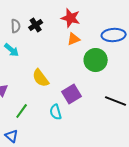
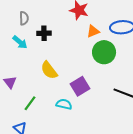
black cross: (36, 25) -> (44, 33), moved, turned 32
orange triangle: (74, 39) -> (93, 31), moved
cyan semicircle: (56, 112) -> (64, 104), turned 119

